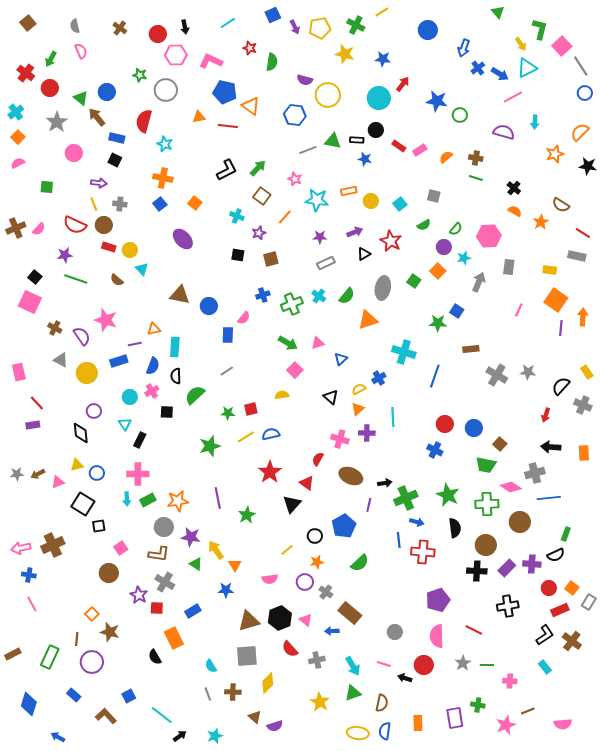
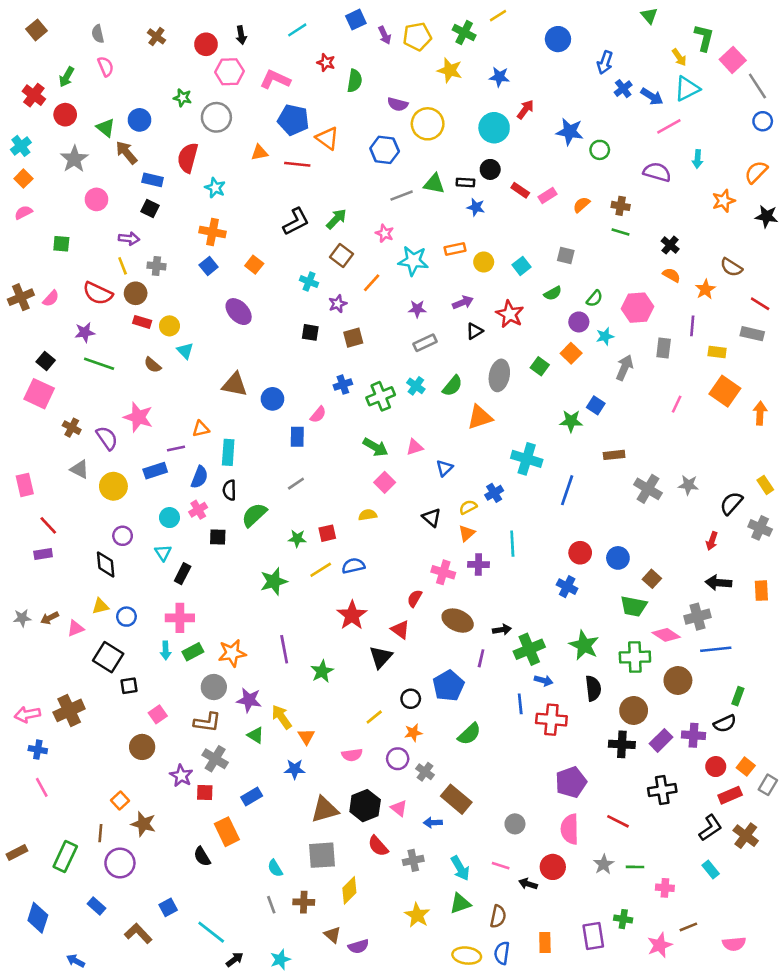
purple line: (561, 328) -> (692, 326), moved

